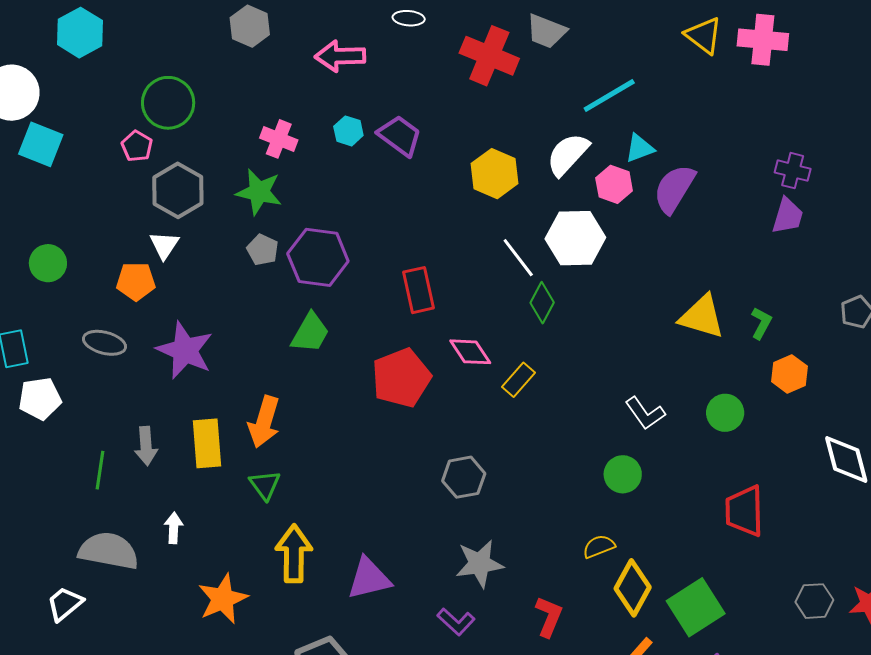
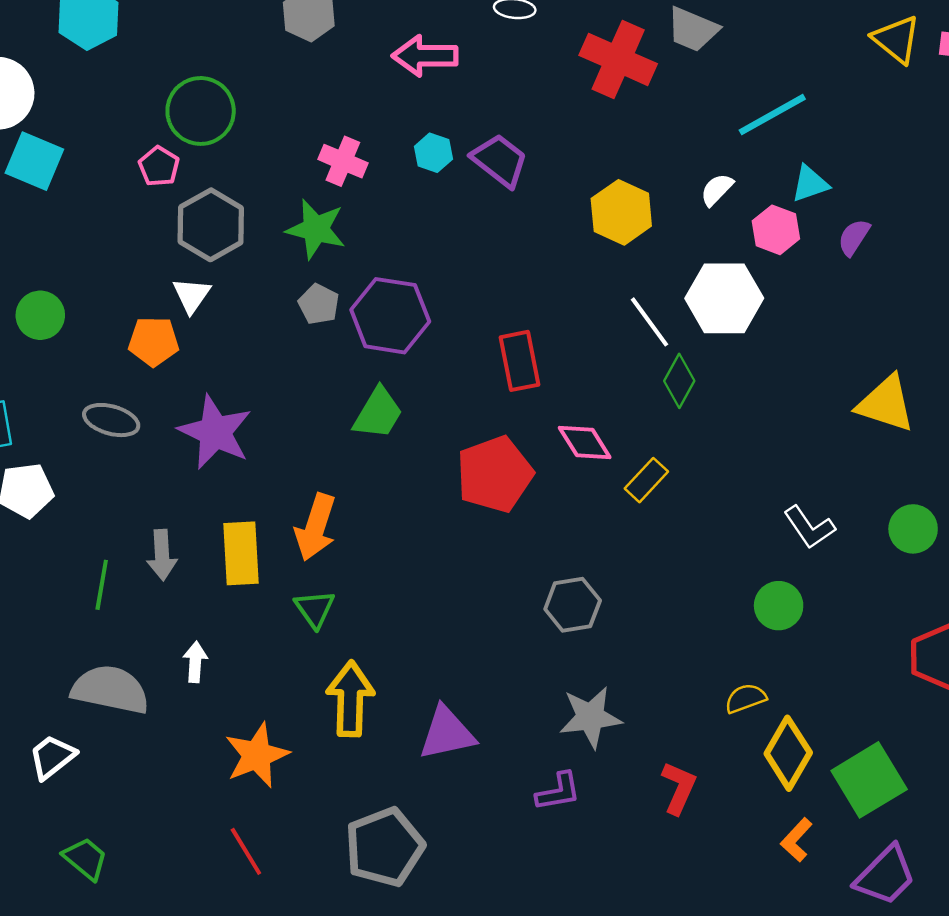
white semicircle: (568, 154) -> (717, 190), size x0.6
purple semicircle: (674, 189) -> (854, 237), size x0.6
purple L-shape: (456, 622) -> (558, 792), turned -54

